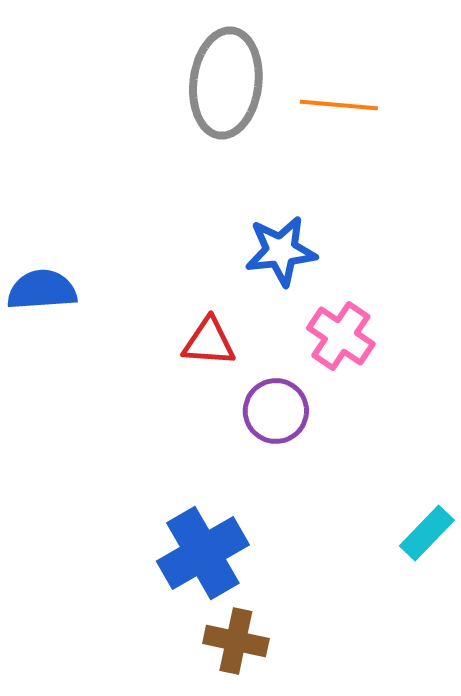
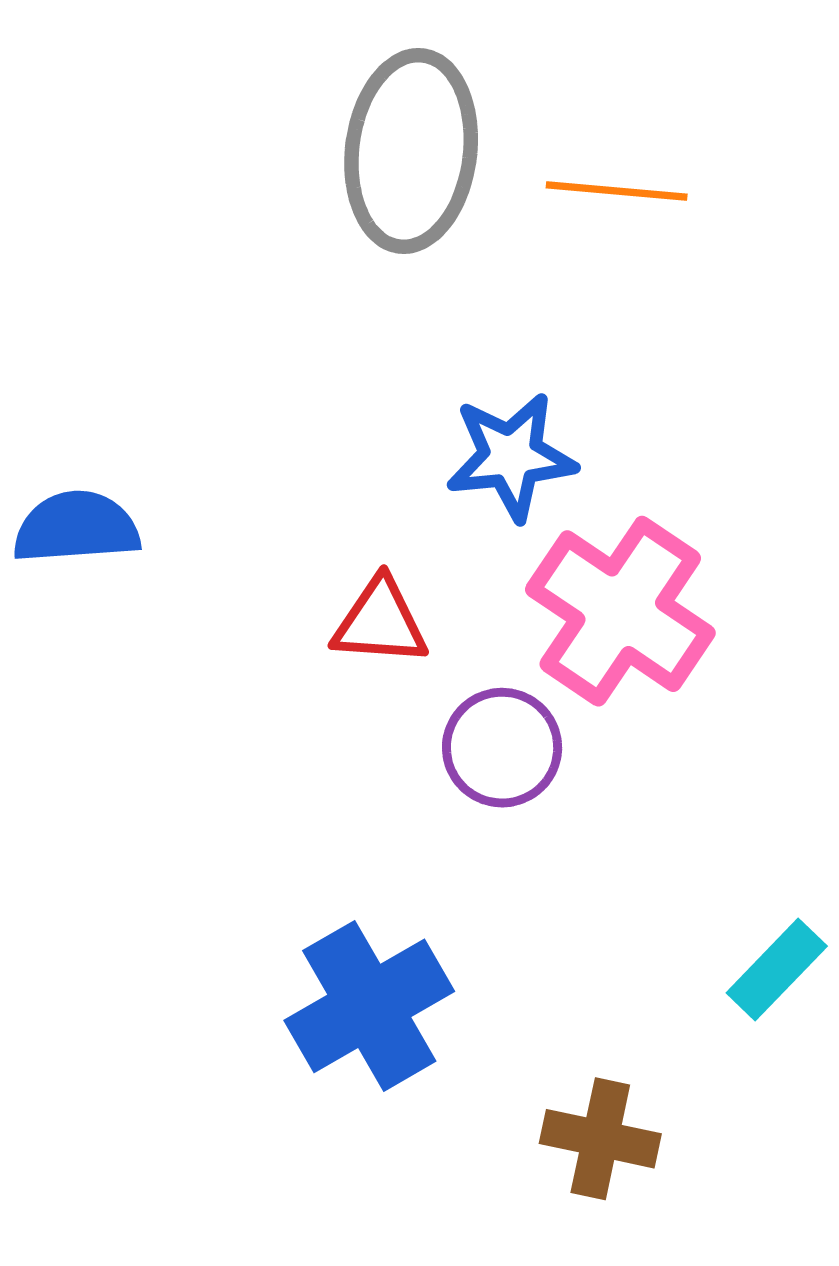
pink cross: (341, 336) -> (620, 611), size x1.5
brown cross: (236, 641) -> (600, 1139), moved

